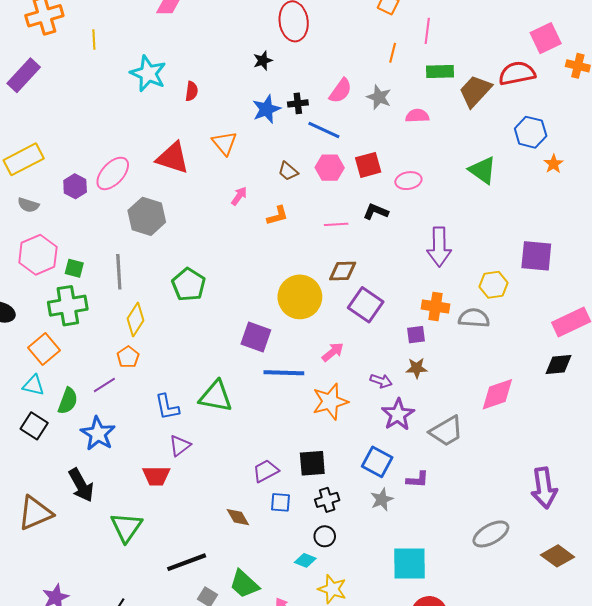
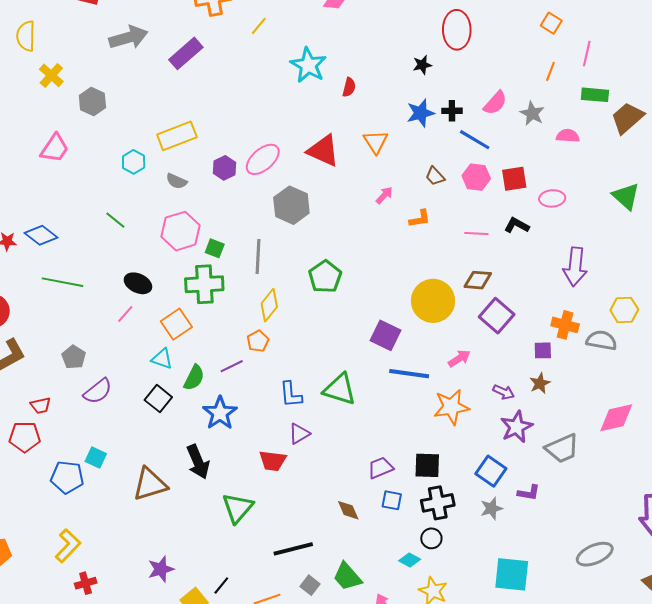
yellow line: (94, 40) -> (259, 26), turned 36
brown star: (417, 368) -> (540, 383), turned -30
black cross: (327, 500) -> (438, 503), size x1.4

